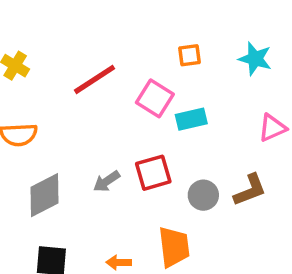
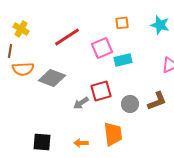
pink square: (155, 98) -> (102, 48), turned 35
gray arrow: (107, 181) -> (81, 103), moved
gray diamond: (44, 195) -> (52, 78), moved, turned 48

